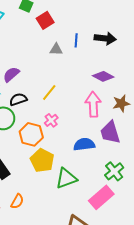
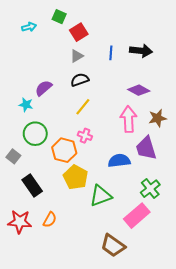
gray triangle: (56, 49) -> (77, 56), moved, turned -32
black semicircle: (18, 99) -> (80, 80), moved
pink cross: (51, 120) -> (85, 136), turned -32

